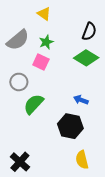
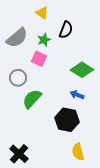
black semicircle: (89, 32) -> (66, 30), moved
green diamond: (86, 58) -> (82, 70), moved

